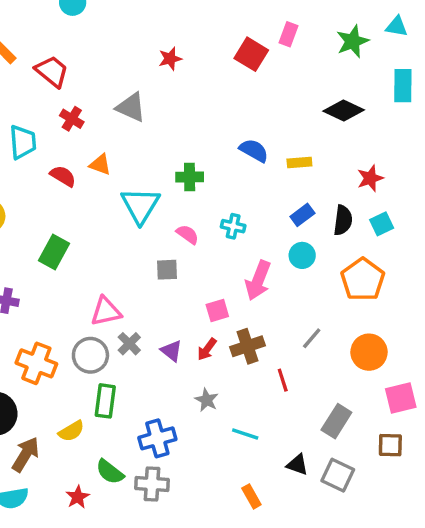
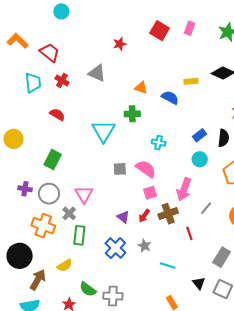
red square: (251, 54) -> (160, 31), moved
cyan trapezoid: (23, 142) -> (33, 83), moved
yellow rectangle: (299, 163) -> (191, 81), moved
orange triangle: (100, 165) -> (141, 88), moved
pink semicircle: (187, 234) -> (146, 169), moved, size x1.5
pink arrow: (258, 280) -> (184, 189), moved
pink triangle: (106, 311) -> (84, 194), turned -48
gray cross: (129, 344) -> (69, 213), moved
gray circle: (90, 355) -> (49, 194), moved
green rectangle: (105, 401) -> (79, 235), moved
blue cross: (157, 438) -> (115, 248), moved, turned -30
black triangle: (297, 465) -> (199, 283), turned 32

